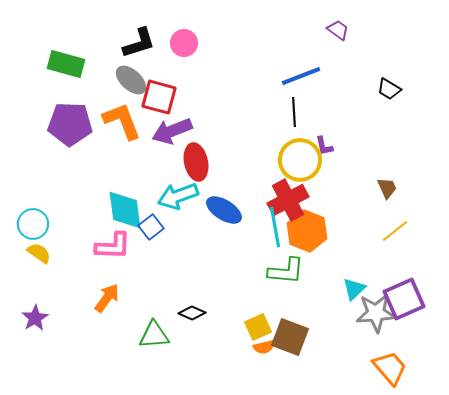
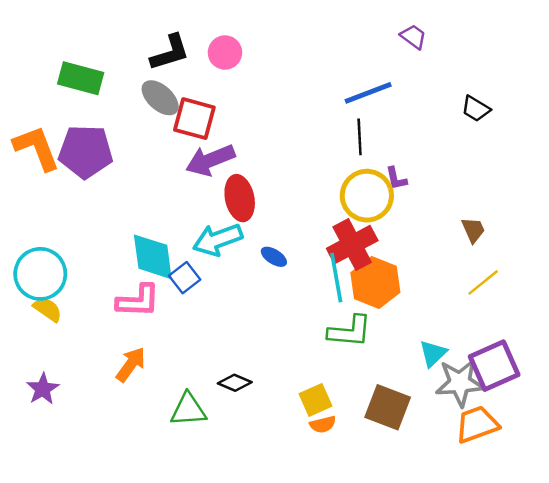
orange L-shape: (122, 121) -> (37, 148), moved
blue ellipse: (224, 210) -> (274, 257), size x0.6
cyan circle: (33, 224) -> (40, 274), size x1.4
brown square: (290, 337) -> (388, 407), moved
orange trapezoid: (390, 368) -> (477, 424), moved, turned -69

